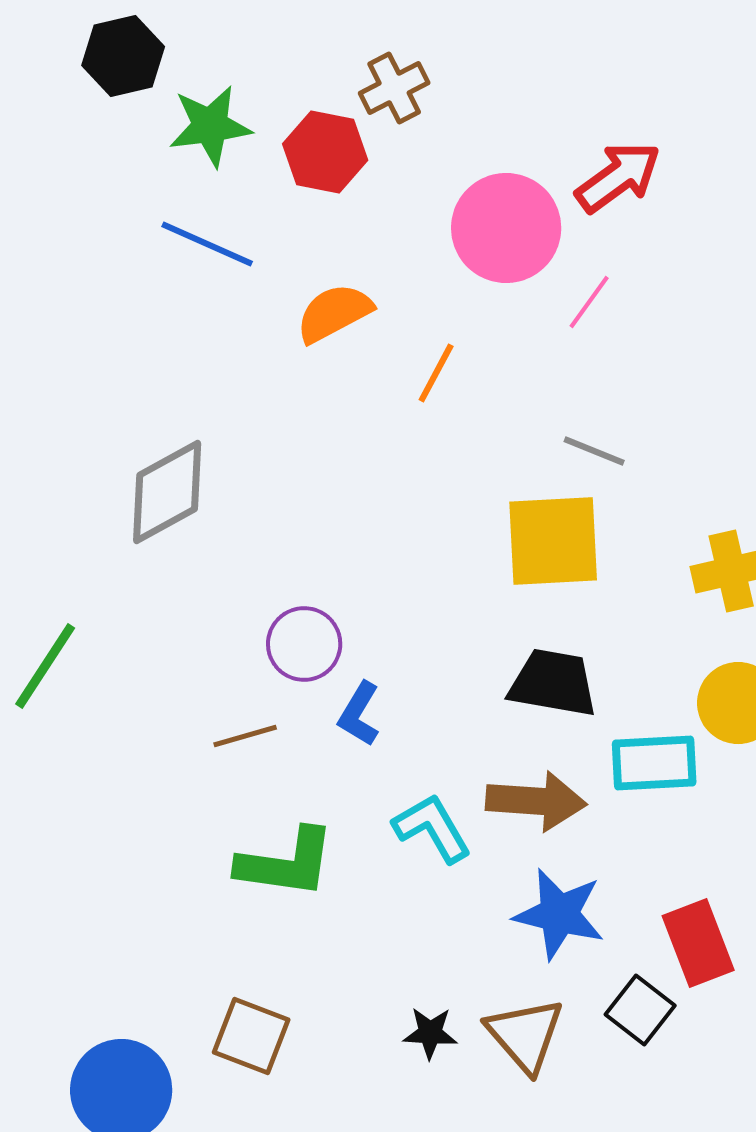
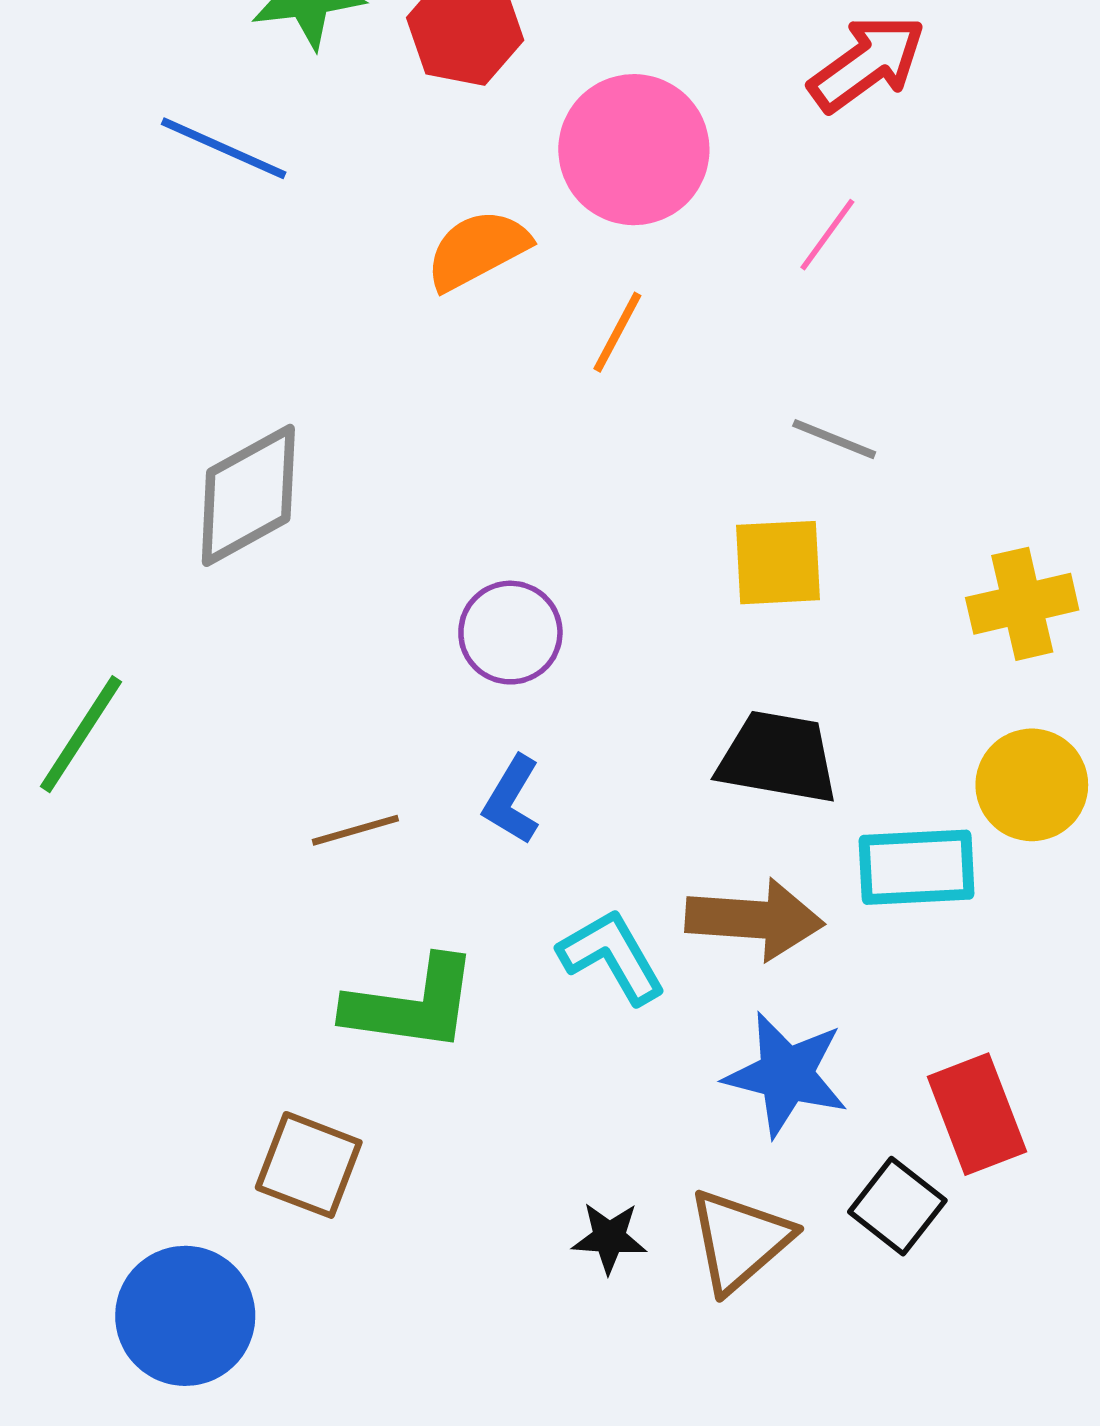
pink circle: (506, 228) -> (634, 150), moved
blue line: (207, 244) -> (224, 148), moved
yellow square: (553, 541) -> (778, 563), size x0.7
purple circle: (304, 644) -> (510, 633), moved
brown triangle: (525, 1035) -> (740, 1240), turned 30
brown square: (251, 1036) -> (309, 1165), moved

